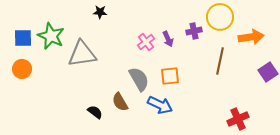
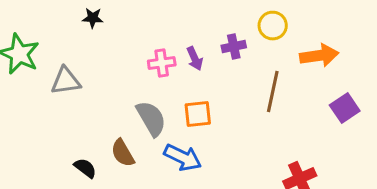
yellow circle: (220, 17) -> (273, 26), size x0.7
pink cross: (146, 42) -> (162, 63), turned 30
gray triangle: (82, 54) -> (66, 81), size x0.7

